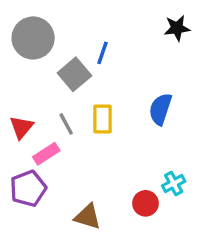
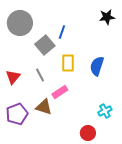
yellow rectangle: (103, 119) -> (68, 63), moved
pink rectangle: (46, 154) -> (60, 92), moved
red circle: (146, 203) -> (88, 133), moved
brown triangle: (88, 217) -> (44, 107), moved

